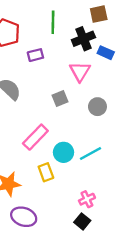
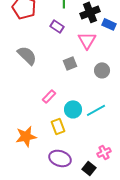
purple rectangle: (35, 55) -> (57, 26), moved, turned 48
pink rectangle: (35, 137) -> (49, 96), size x0.6
pink cross: (87, 199) -> (104, 152), moved
purple ellipse: (24, 217) -> (60, 158), moved

